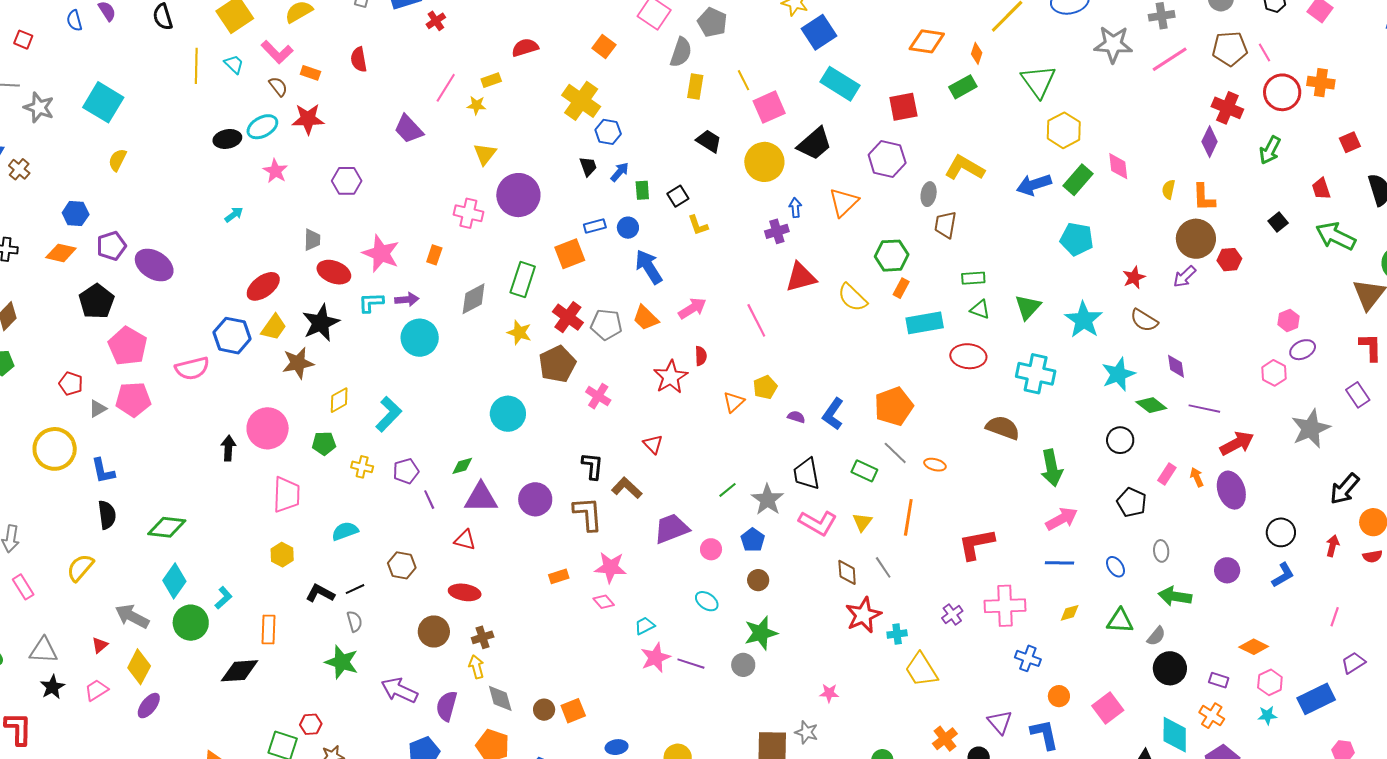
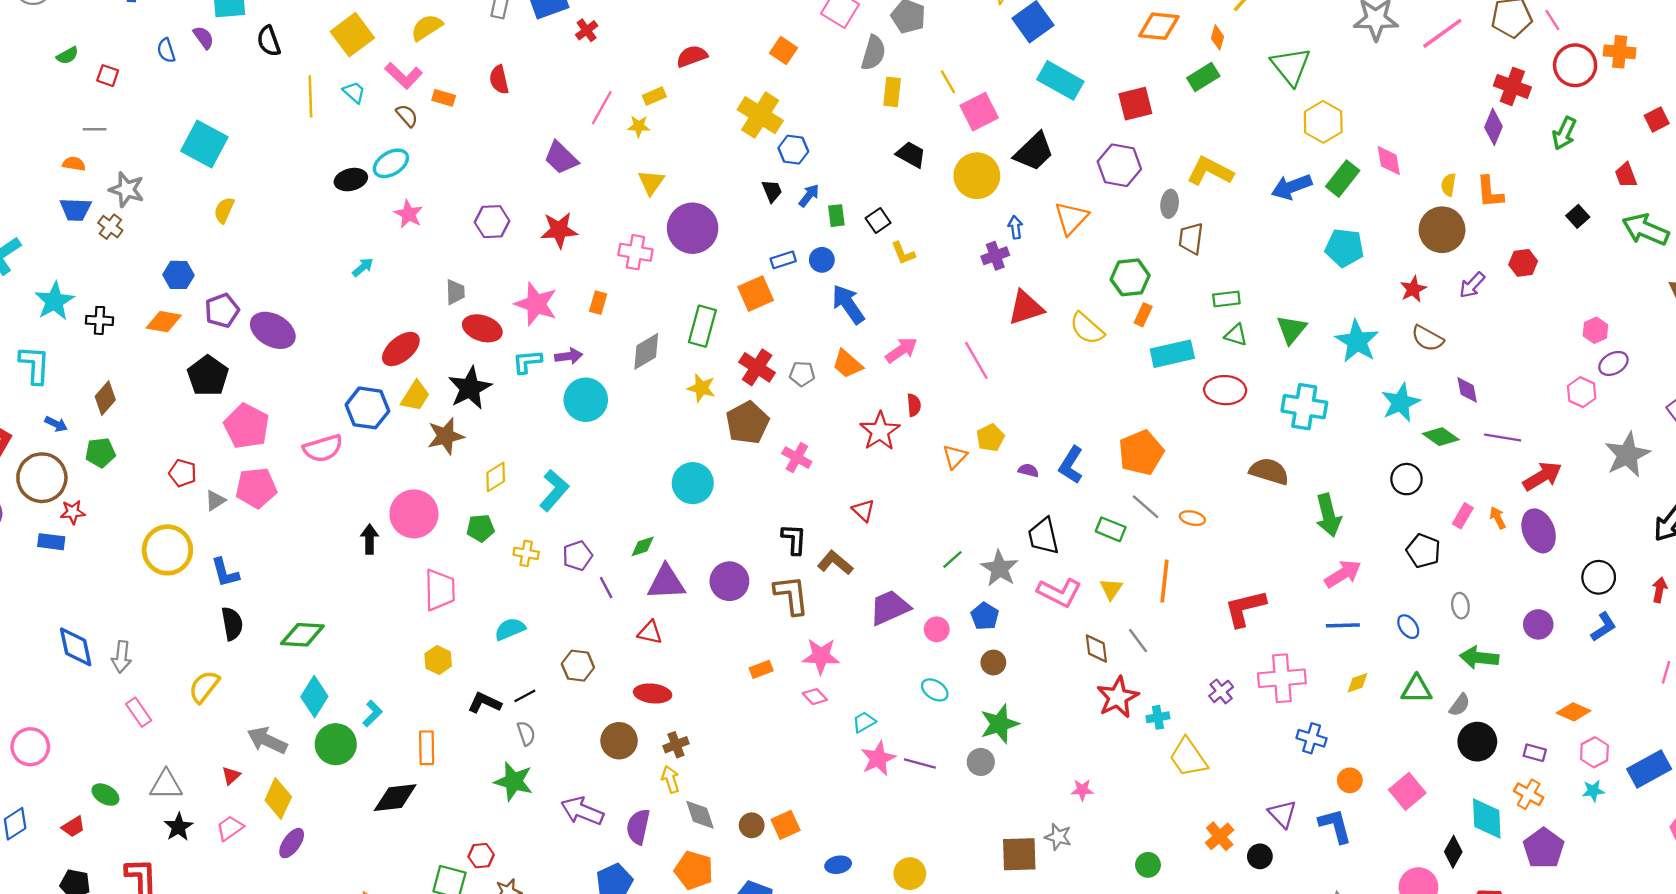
gray star: (39, 107) -> (127, 190), moved
red star: (308, 119) -> (559, 230), moved
brown circle: (1196, 239) -> (1442, 230), moved
gray pentagon: (606, 325) -> (802, 374), size x0.7

